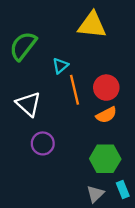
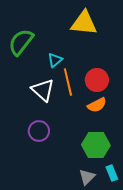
white triangle: (28, 104) -> (43, 90), moved

